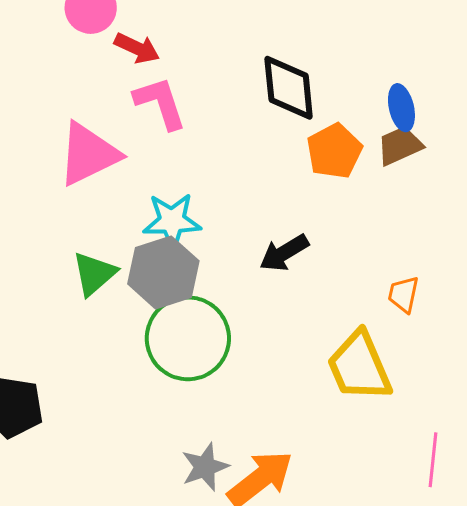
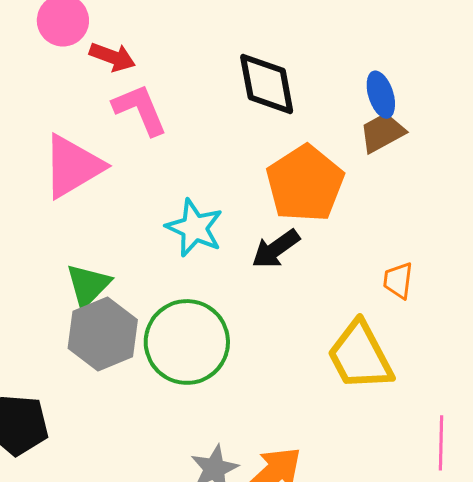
orange pentagon: (334, 151) -> (305, 184), moved, size x1.4
cyan star: (172, 221) -> (194, 228), moved, turned 30
gray hexagon: (163, 272) -> (103, 334), moved

